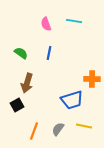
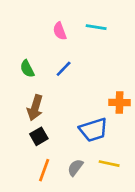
green semicircle: (21, 53) -> (27, 69), turned -152
blue line: (49, 53) -> (64, 69), turned 32
black square: (17, 105) -> (39, 136), moved

